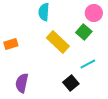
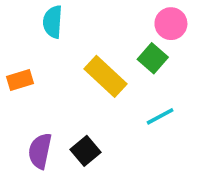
cyan semicircle: (44, 12) -> (53, 22), moved
black square: (71, 83) -> (85, 151), moved

